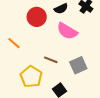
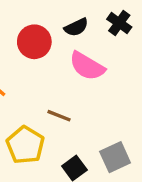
gray square: (78, 65) -> (115, 157), moved

